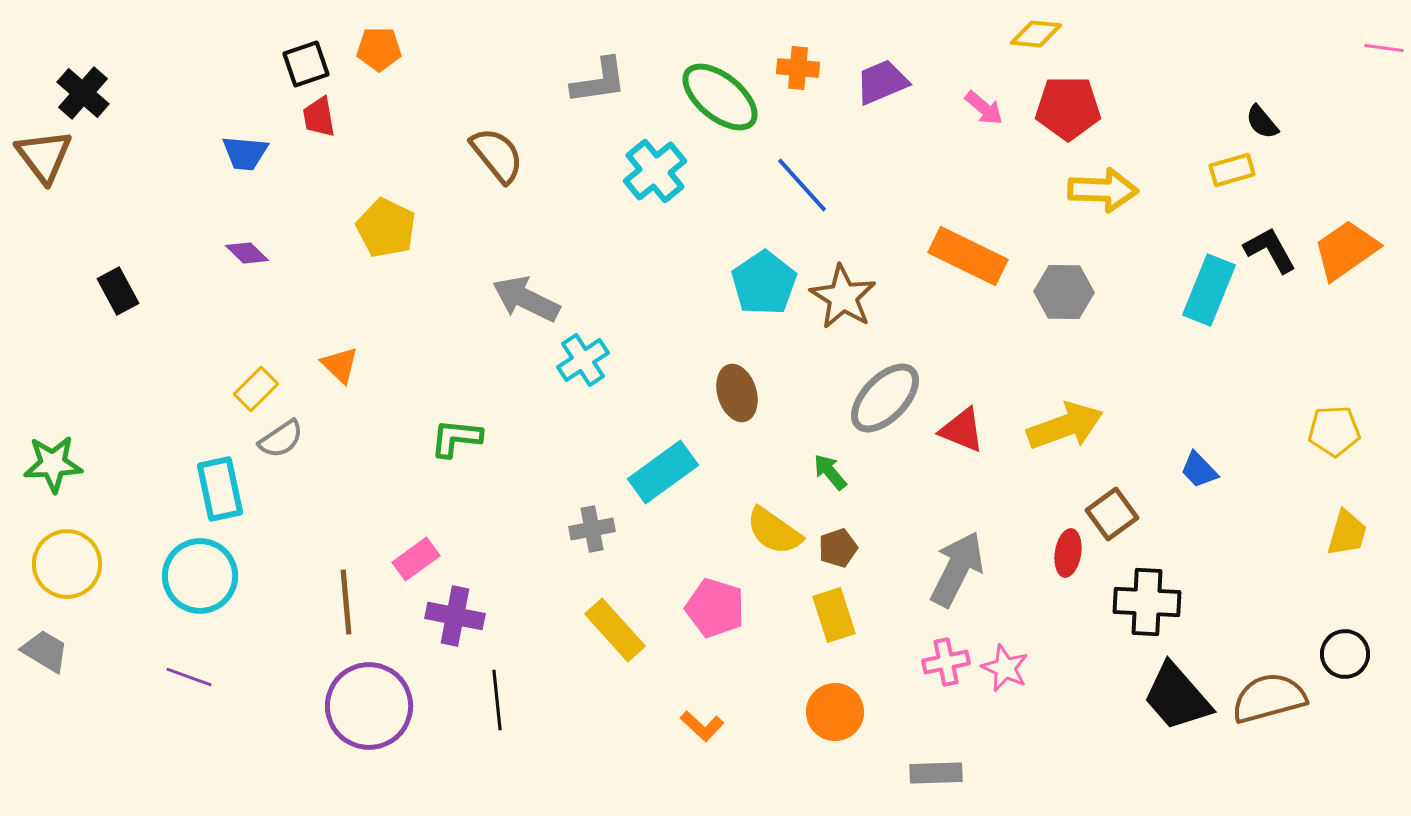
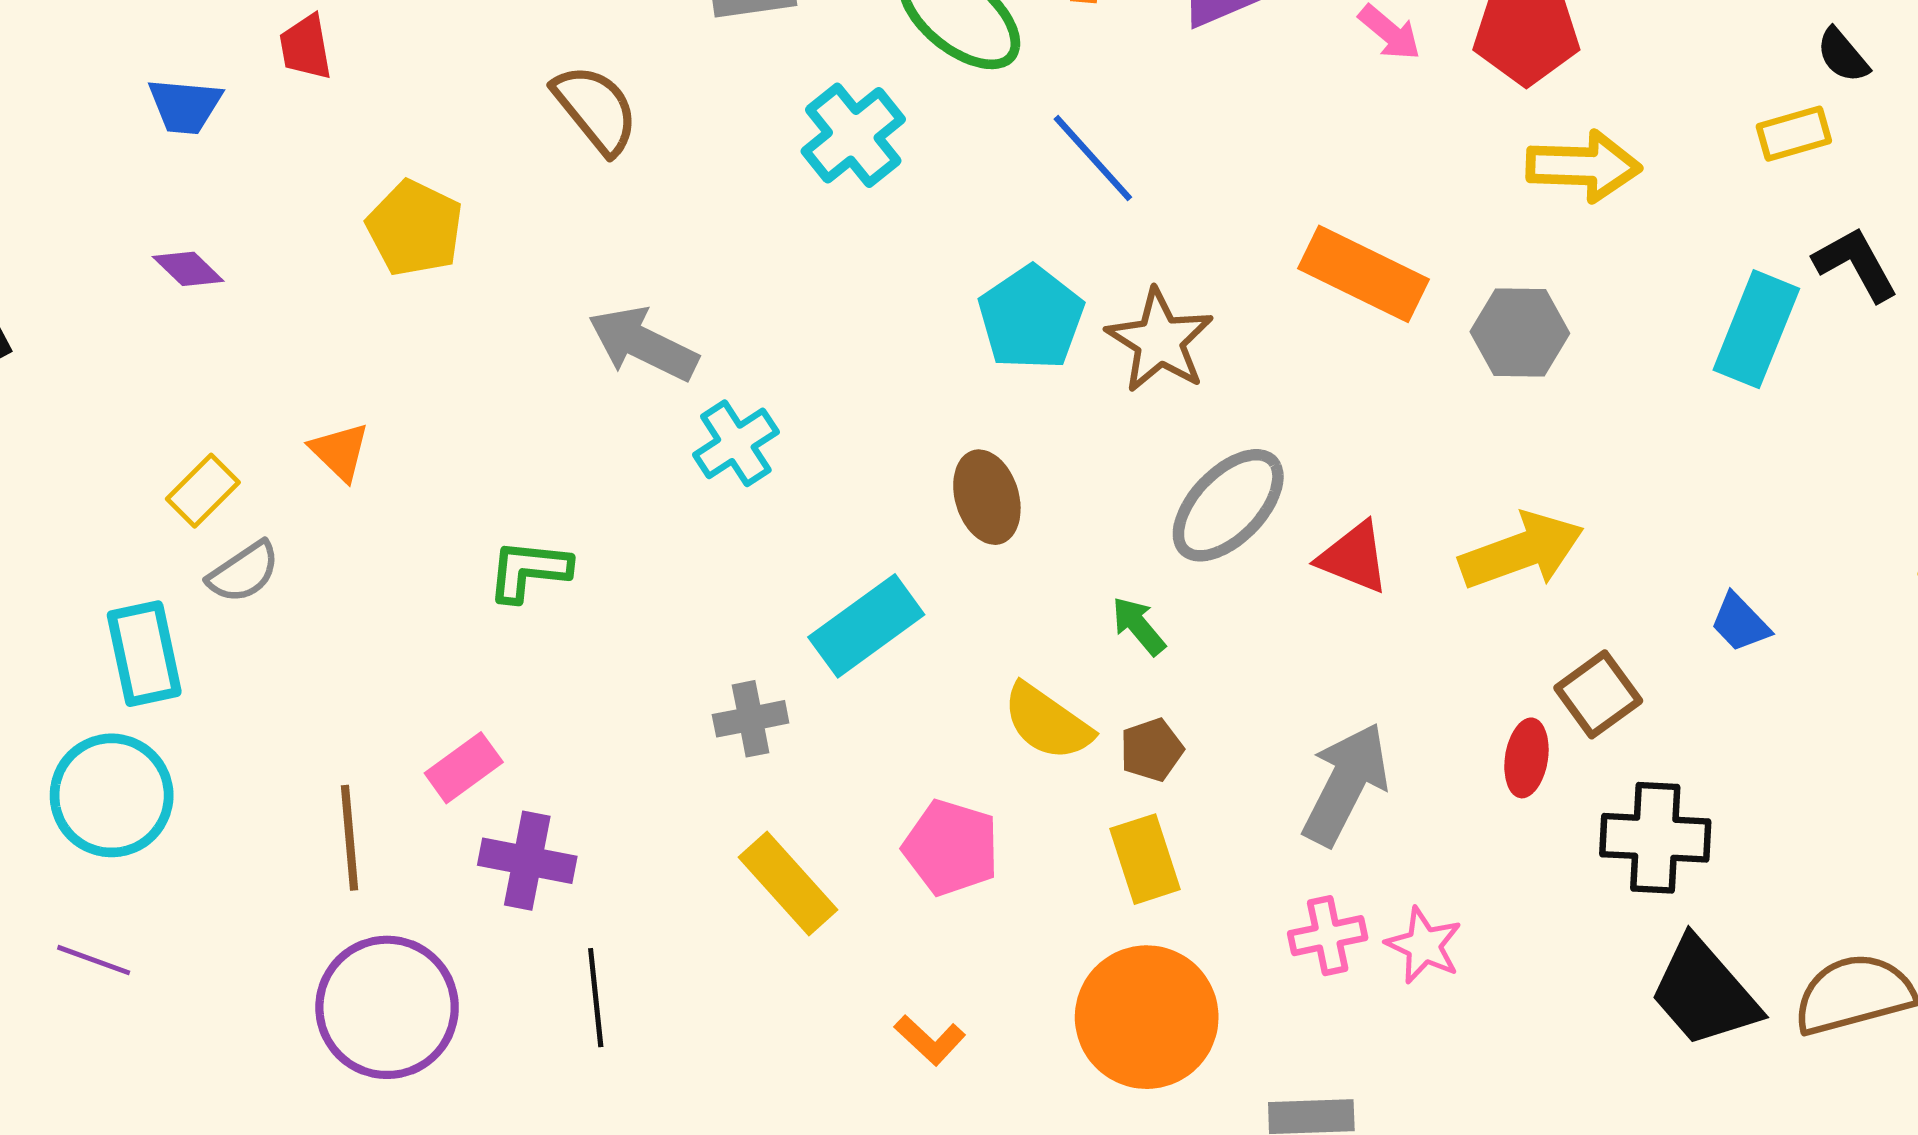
orange circle: (835, 712) -> (1147, 1017), size x1.5

